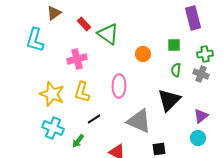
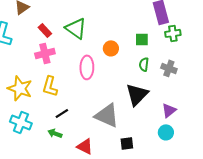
red rectangle: (84, 24) -> (45, 30), moved
green cross: (205, 54) -> (173, 33), moved
pink ellipse: (119, 86) -> (87, 67), moved
green arrow: (78, 141) -> (55, 133), moved, turned 72

